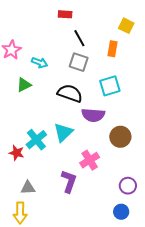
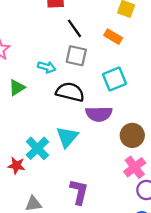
orange rectangle: (112, 49) -> (113, 37), turned -63
cyan arrow: (40, 63) -> (47, 67), moved
pink cross: (90, 160) -> (135, 167), moved

